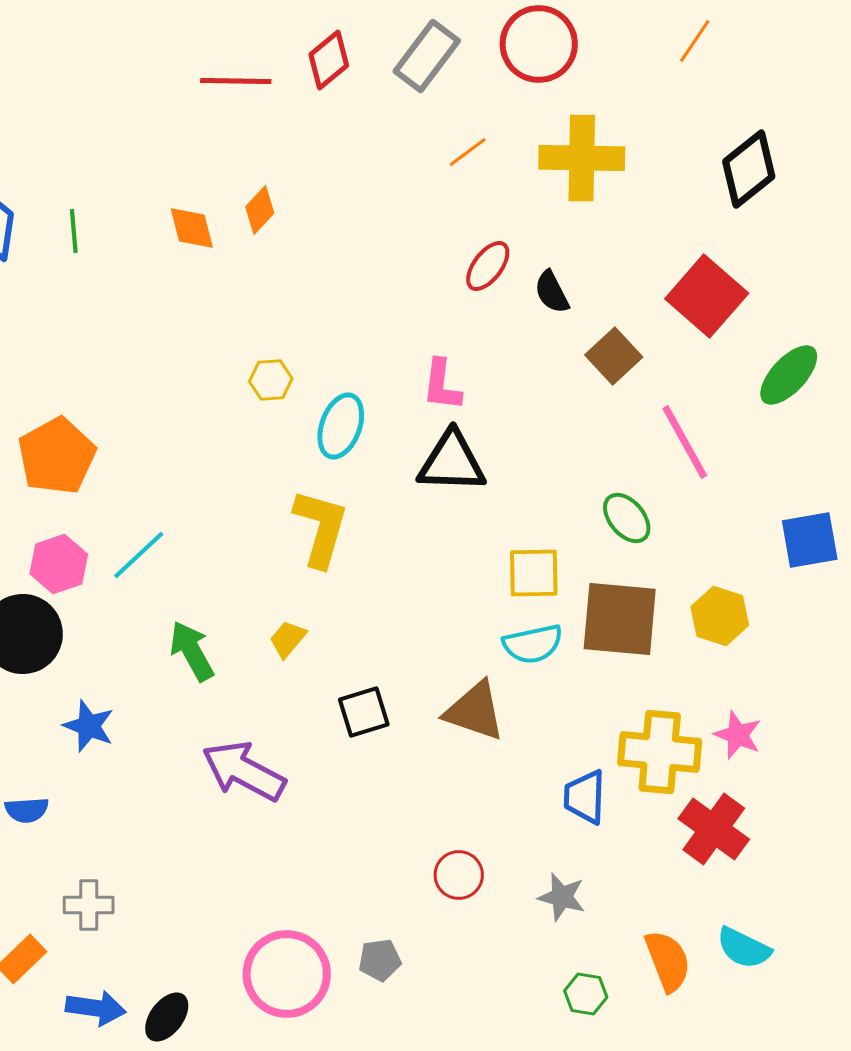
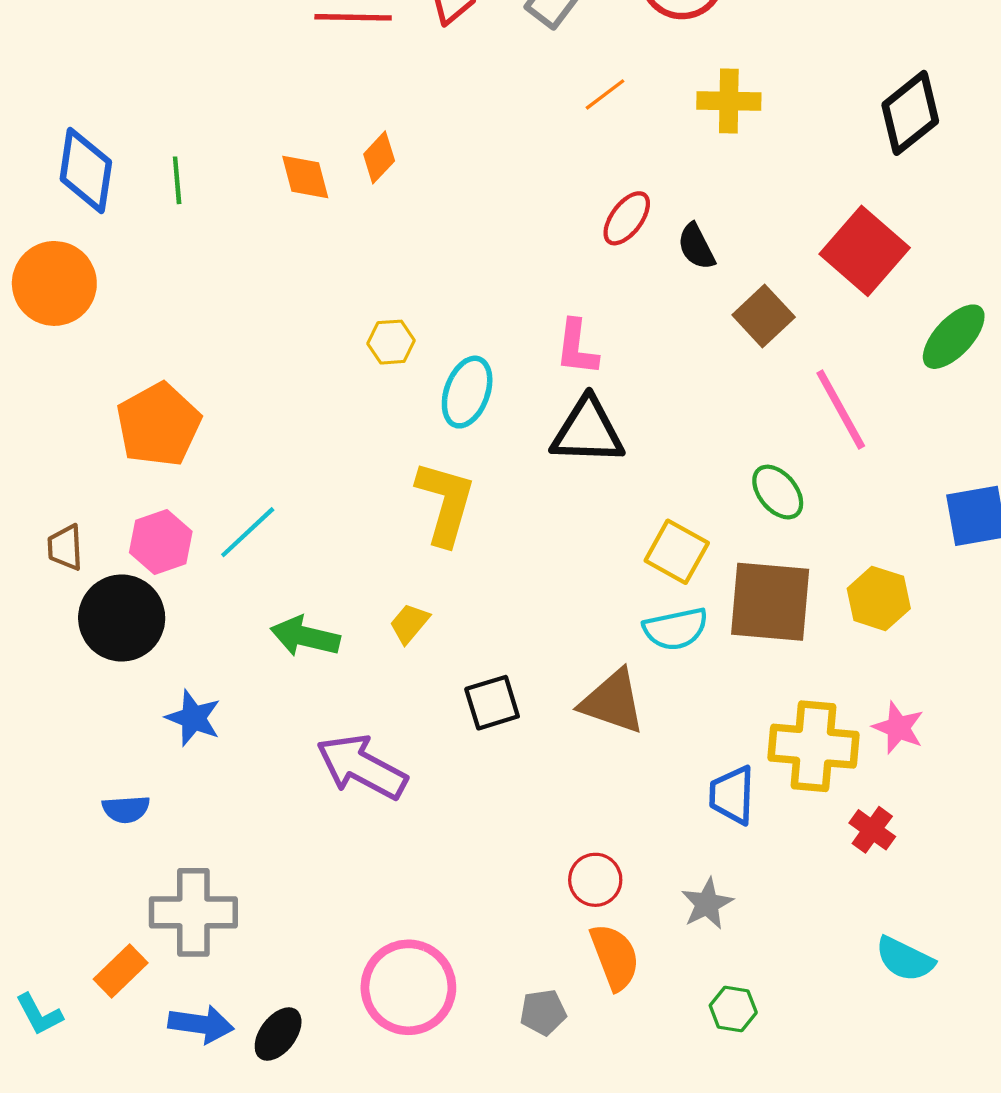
yellow cross: (582, 158) -> (729, 101), size x0.7
yellow square: (534, 573) -> (677, 552), turned 30
green arrow: (192, 651) -> (305, 636), turned -48
red cross: (714, 829) -> (872, 830), size x0.6
gray star: (562, 897) -> (707, 904), turned 30
gray cross: (89, 905) -> (193, 912), size x1.6
gray pentagon: (380, 960) -> (543, 1012), moved
orange semicircle: (668, 961) -> (615, 957), moved

